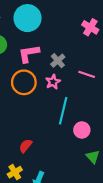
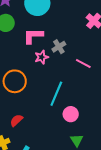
orange circle: (24, 82) -> (15, 81), moved
pink star: (53, 82) -> (42, 57), moved

